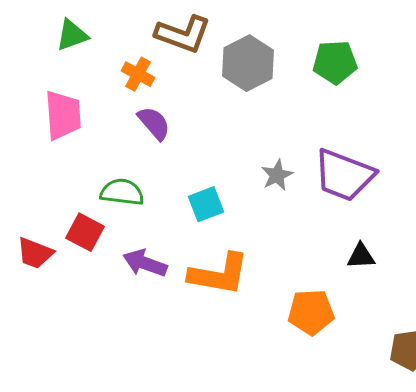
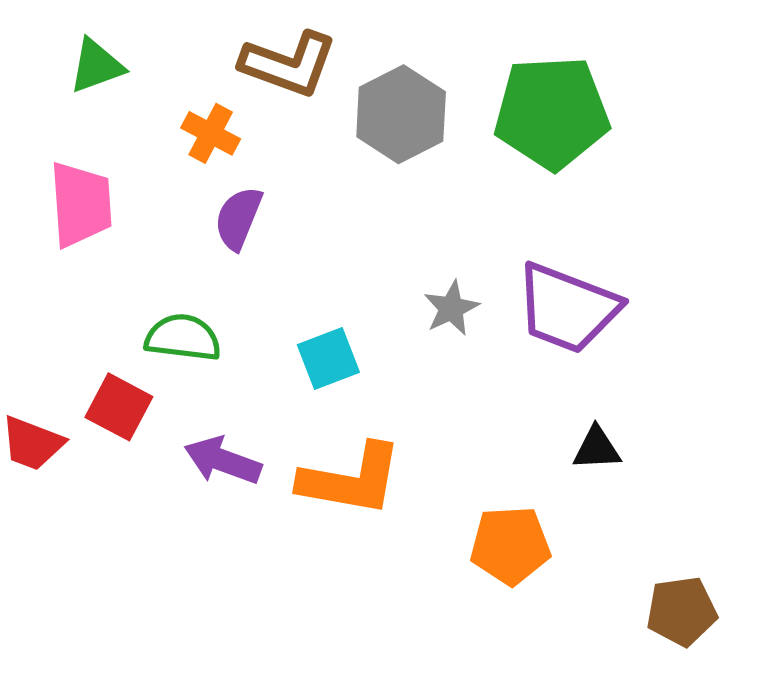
green pentagon: (335, 62) -> (552, 113), size x1.5
purple semicircle: (154, 123) -> (238, 218), turned -117

